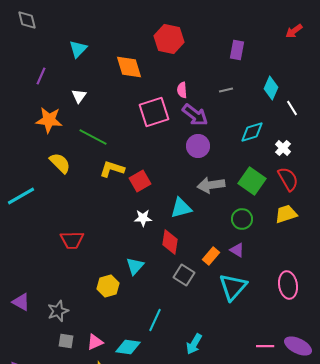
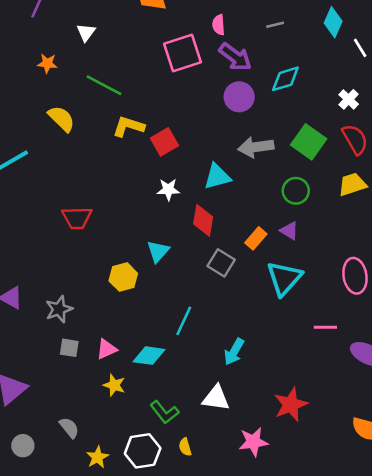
orange star: (49, 120) -> (47, 63), size x0.6
cyan diamond: (252, 132) -> (285, 79), moved
pink line: (265, 346) -> (325, 327), moved

